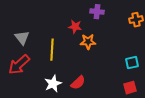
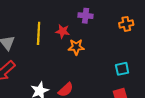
yellow line: (52, 50) -> (39, 33), moved

